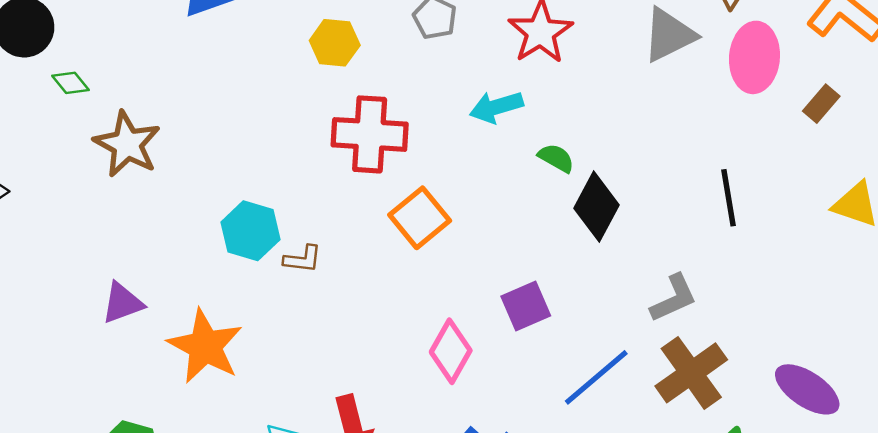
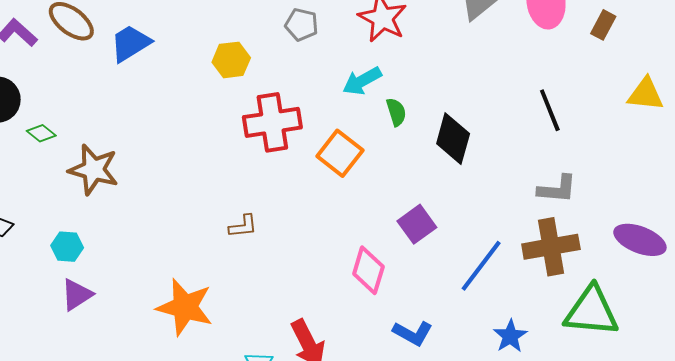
green semicircle: (556, 158) -> (396, 112), moved, turned 56
orange square: (420, 218) -> (340, 153), moved
cyan hexagon: (251, 231) -> (67, 247), moved, size x0.7
gray L-shape: (674, 298) -> (557, 189), moved, turned 42
purple triangle: (122, 303) -> (77, 295), moved
brown cross: (691, 373) -> (551, 247), turned 38

